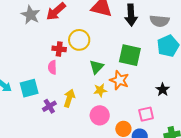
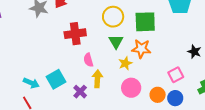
yellow circle: (79, 40) -> (113, 17), moved
red cross: (59, 49) -> (75, 34), size x1.5
pink semicircle: (52, 67) -> (88, 60), moved
black star: (163, 90) -> (194, 52), moved

